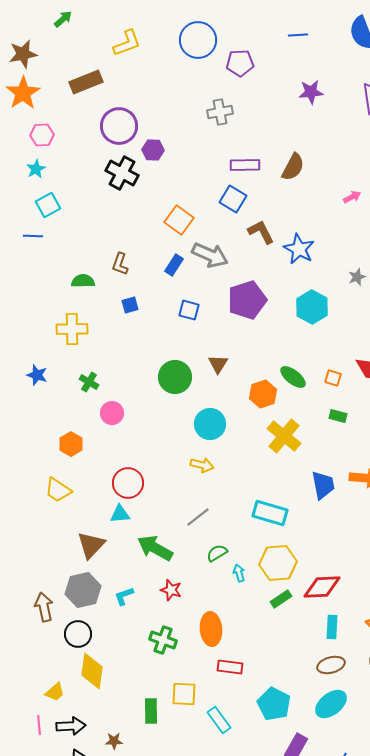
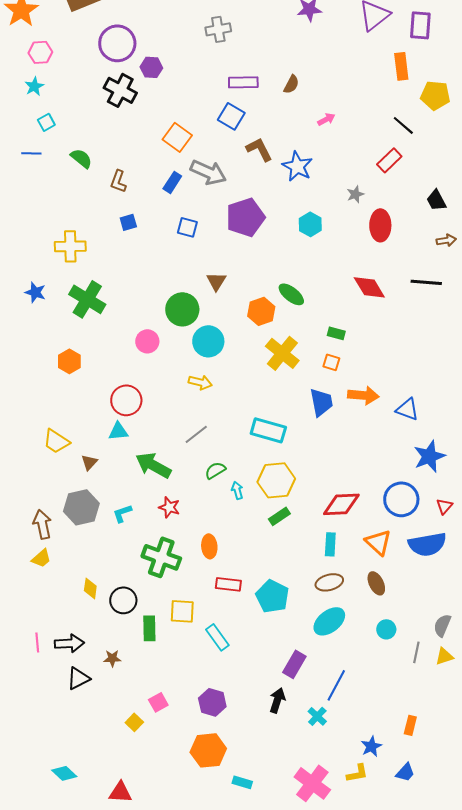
brown semicircle: (293, 167) -> (291, 84), size x0.7
pink arrow: (352, 197) -> (326, 119), moved
cyan square: (48, 205) -> (46, 122), size x0.7
green semicircle: (83, 281) -> (81, 158), moved, turned 40
cyan hexagon: (312, 307) -> (310, 224), size x0.7
green circle: (175, 377) -> (182, 309), moved
orange square: (333, 378) -> (331, 362), moved
green cross: (89, 382) -> (87, 299), size x1.8
pink circle: (112, 413) -> (147, 341), moved
yellow trapezoid: (58, 490) -> (56, 441), moved
brown triangle: (91, 545) -> (89, 462), size x0.6
red diamond: (322, 587) -> (341, 504), moved
orange ellipse: (211, 629) -> (209, 546), size x0.7
black circle: (78, 634) -> (123, 600), moved
green cross: (163, 640) -> (161, 557), size x1.4
yellow diamond: (92, 671) -> (90, 588), size x0.6
yellow trapezoid: (55, 692) -> (41, 558), moved
cyan pentagon: (274, 704) -> (272, 596), moved

